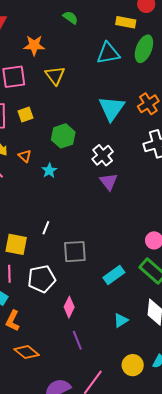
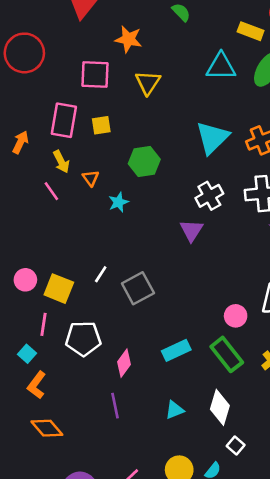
white cross: (103, 155) -> (209, 196), moved
gray square: (75, 252) -> (138, 288), moved, turned -35
pink diamond: (69, 307) -> (124, 363), moved
purple line: (77, 340) -> (115, 406), moved

